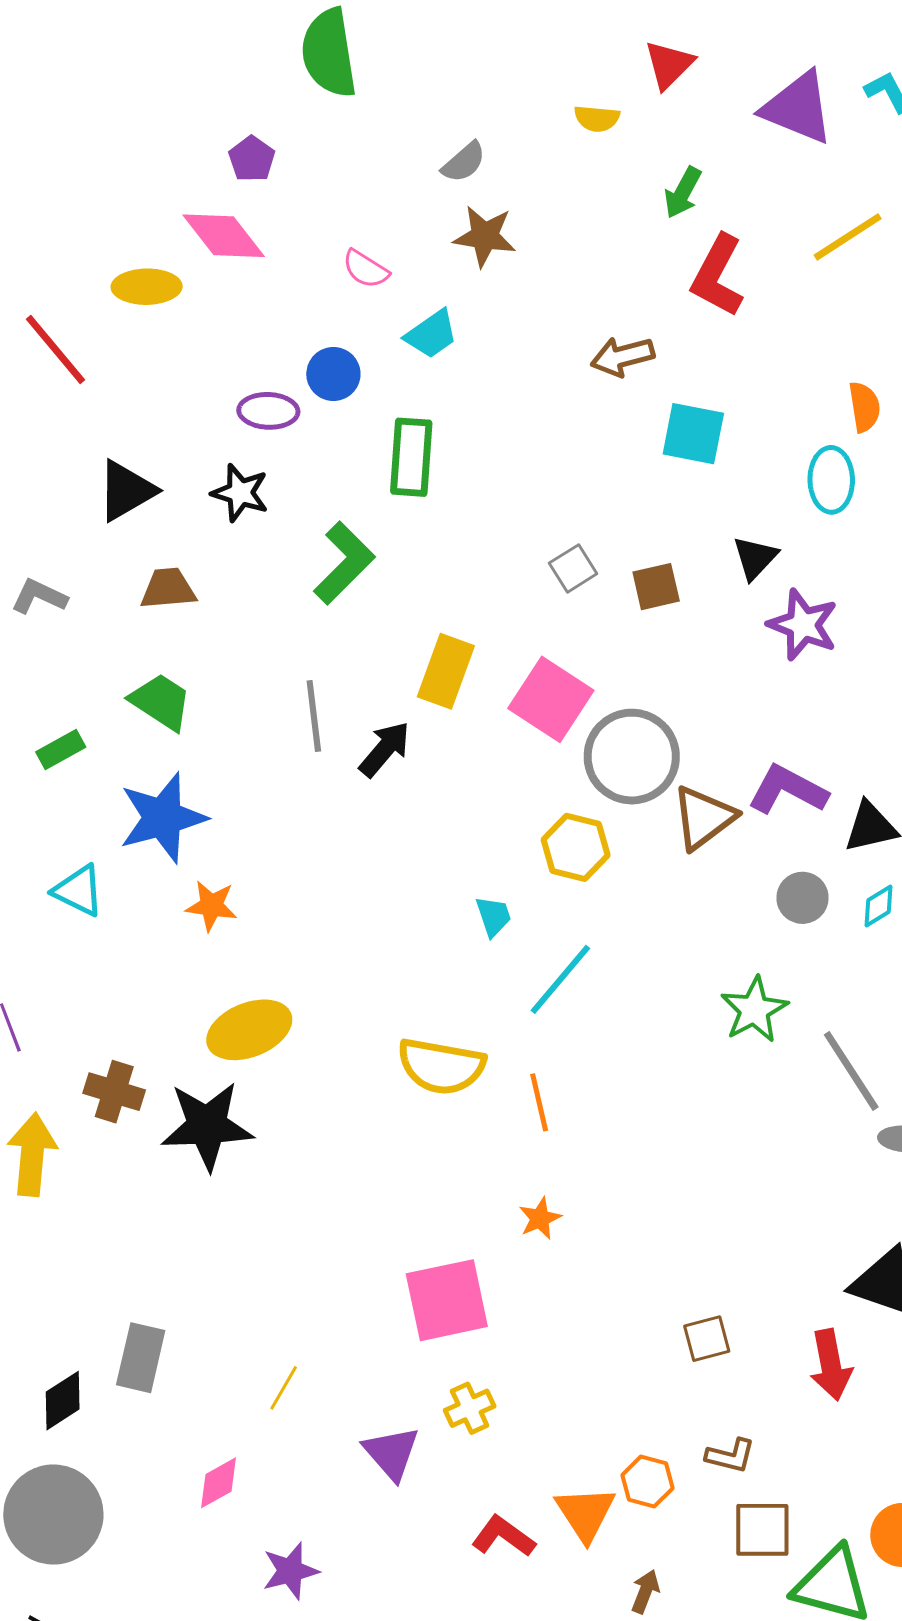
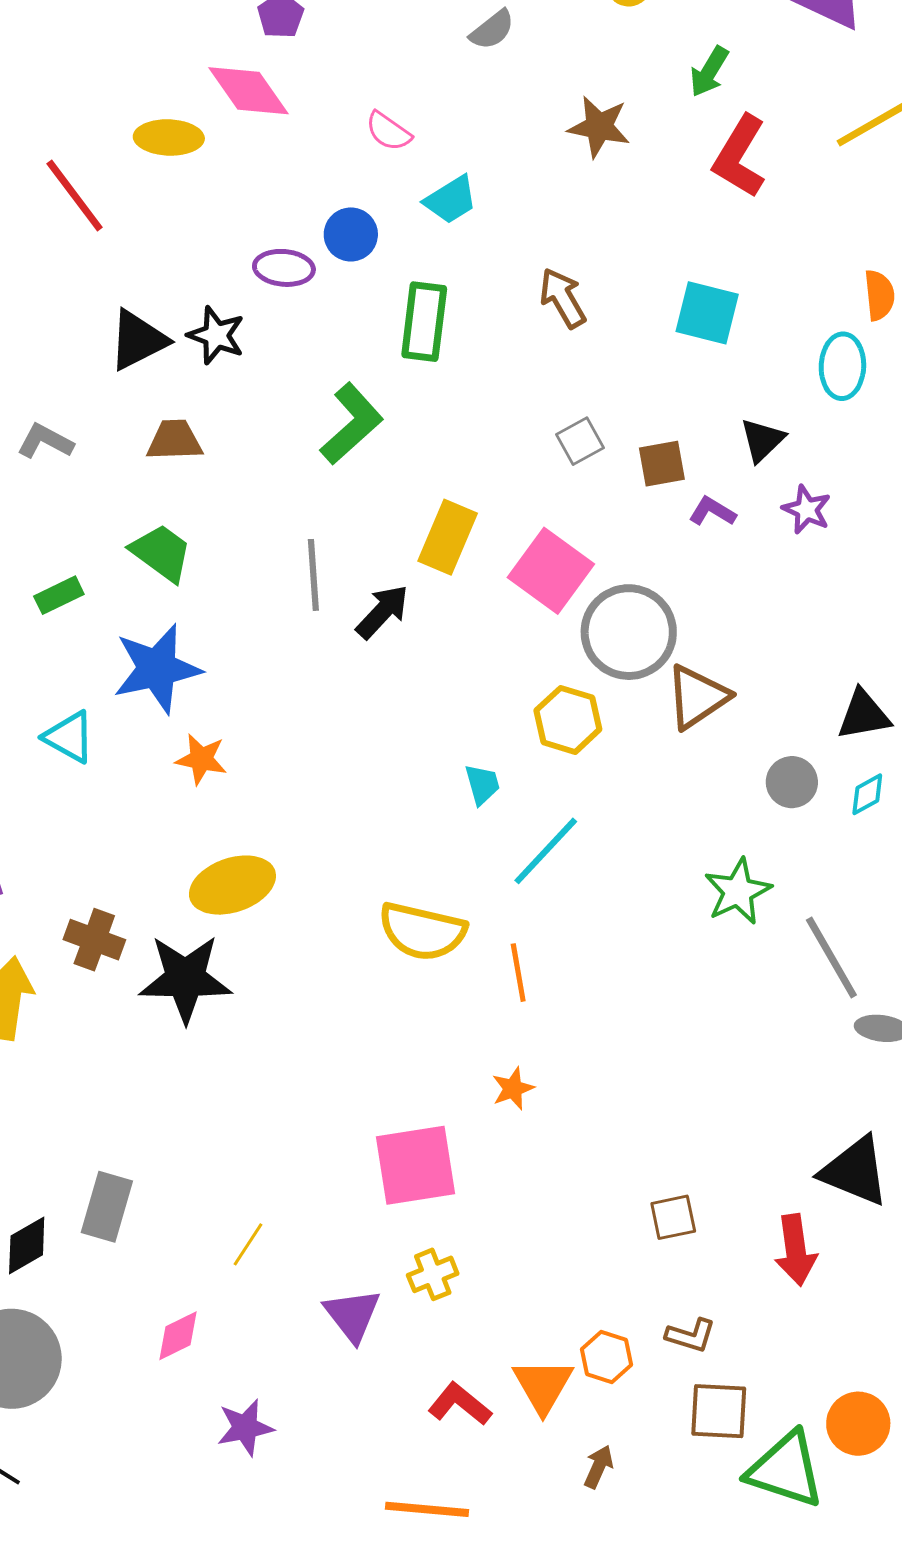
brown star: (485, 236) -> (599, 127), moved
brown arrow: (622, 357) -> (563, 298), moved, turned 72
black star: (240, 493) -> (216, 335), moved
purple star: (803, 625) -> (807, 510), size x0.7
purple L-shape: (788, 790) -> (712, 511), moved, size x0.6

